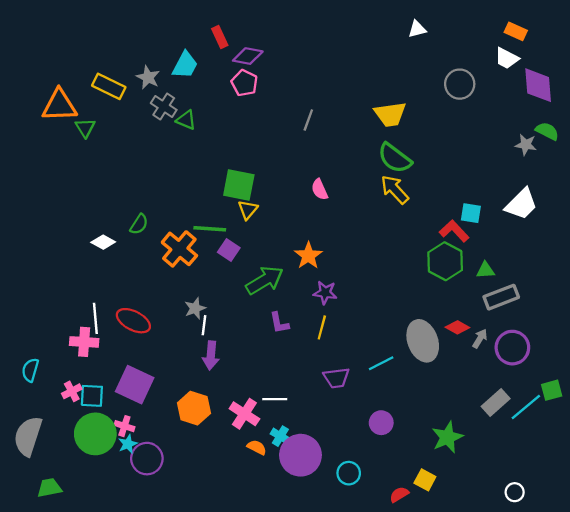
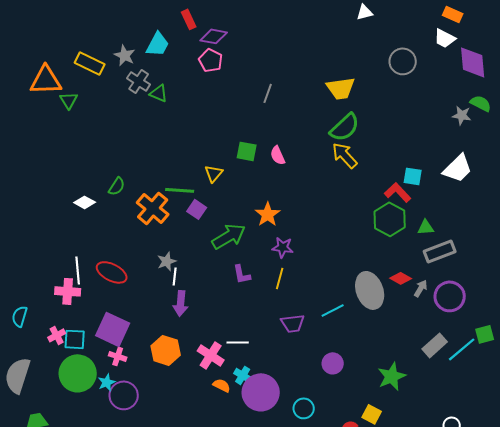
green semicircle: (395, 158) -> (345, 127), turned -80
green square: (239, 185) -> (247, 151), moved, size x0.7
pink cross: (124, 426) -> (118, 356), moved

